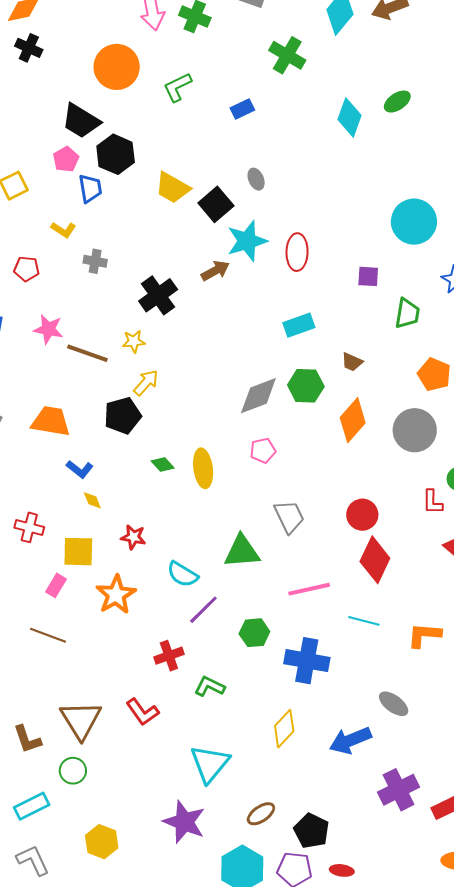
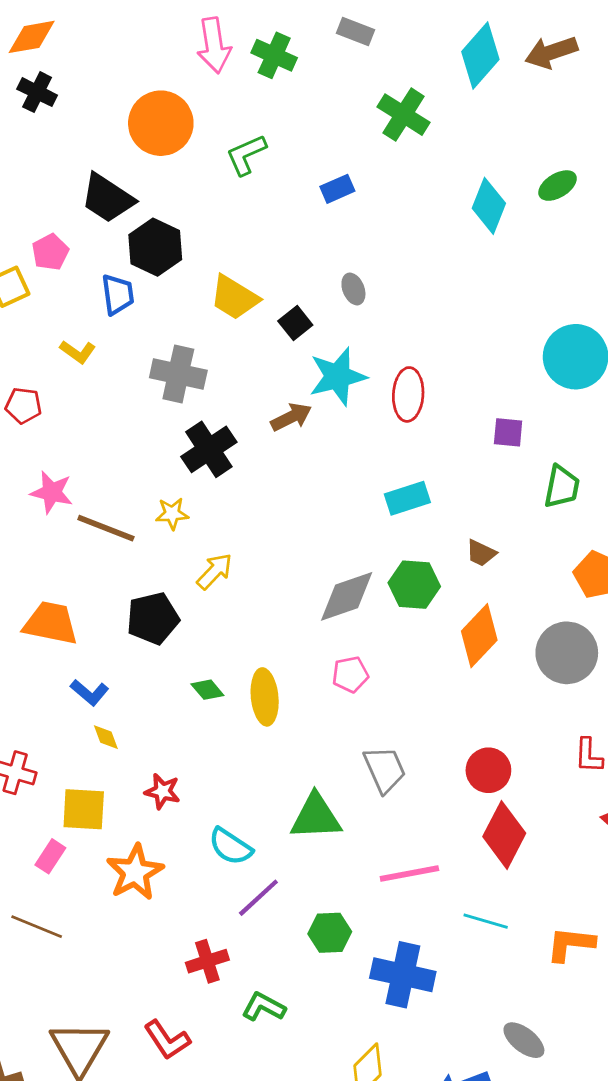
pink pentagon: (66, 159) -> (50, 252), moved
black square: (216, 204) -> (295, 323), size x0.7
gray cross: (95, 261) -> (178, 374), moved, size x1.6
yellow arrow: (146, 383) -> (215, 571), moved

